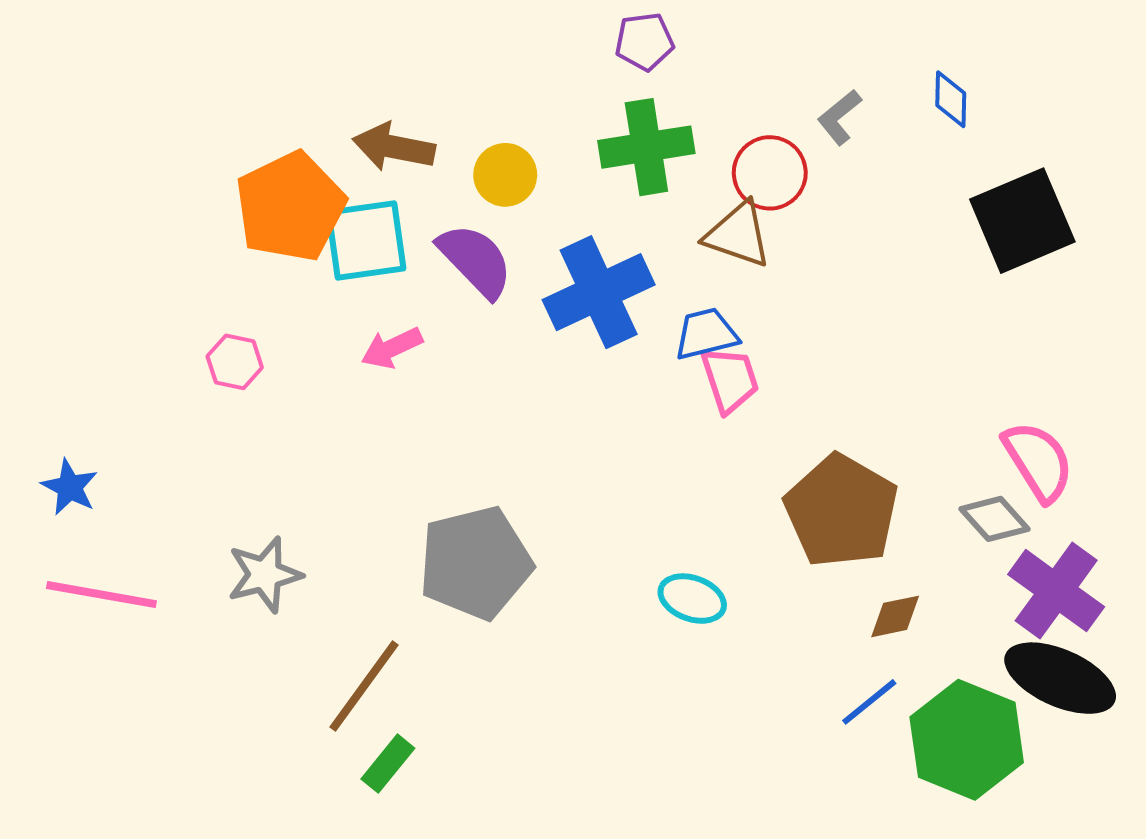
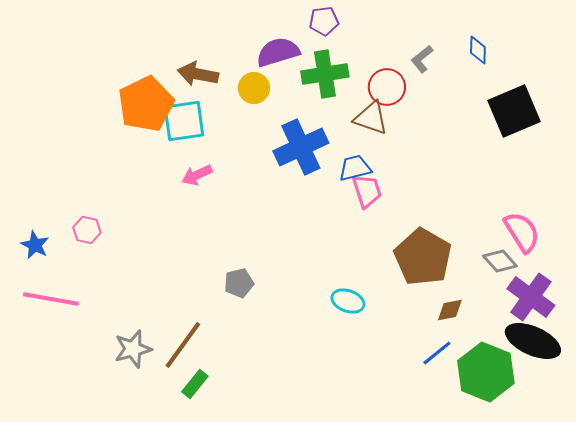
purple semicircle: (475, 260) -> (278, 52), moved, turned -63
pink hexagon: (235, 362) -> (87, 230), moved
gray pentagon: (475, 563) -> (239, 283), size x0.5
gray star: (265, 575) -> (133, 349), moved

